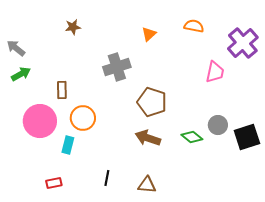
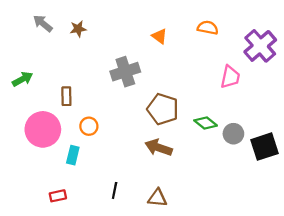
orange triangle: (149, 34) -> (160, 36), turned -42
gray arrow: (16, 48) -> (43, 23), moved
orange circle: (83, 118) -> (89, 126), size x0.7
green diamond: (192, 137) -> (206, 123), moved

